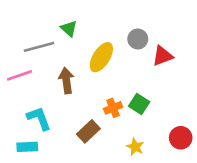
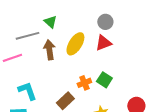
gray circle: (138, 39) -> (105, 22), moved
red triangle: (162, 56) -> (103, 43), moved
brown arrow: (66, 81) -> (49, 50), moved

